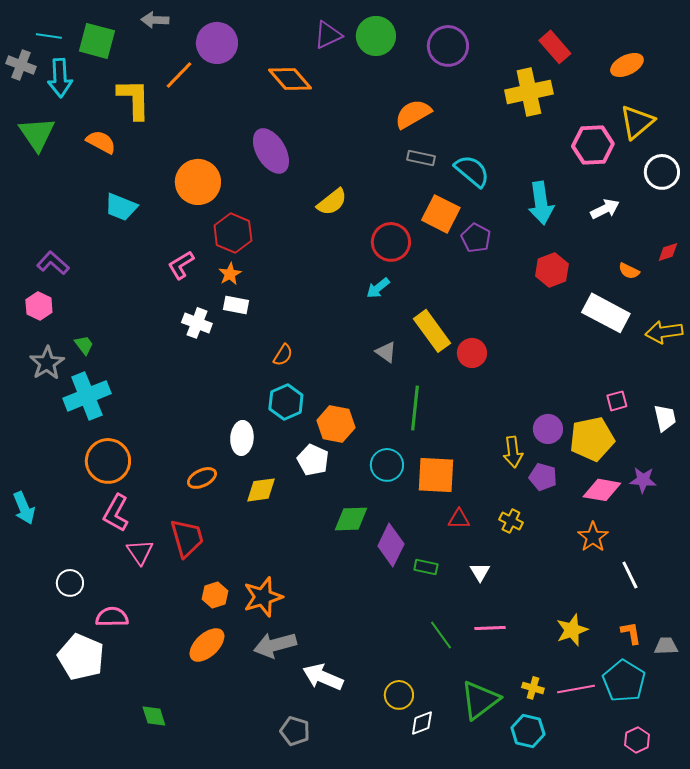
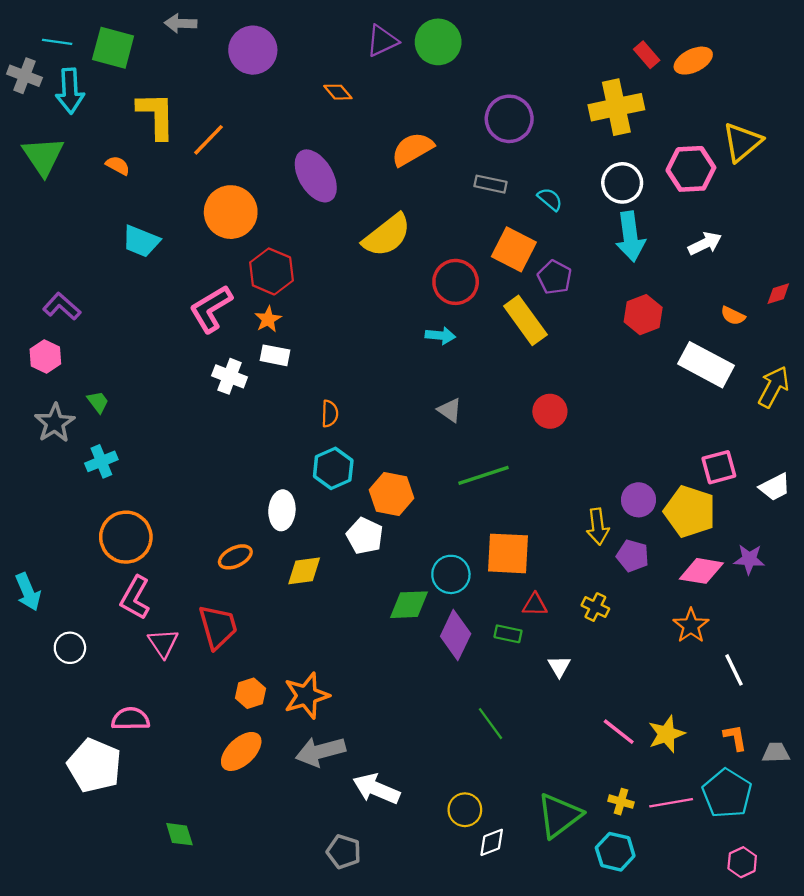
purple circle: (448, 46) -> (509, 119), moved
red rectangle: (555, 47) -> (647, 55), size x0.7
orange ellipse: (627, 65) -> (693, 61), moved
orange line: (179, 75) -> (209, 140), moved
orange diamond: (290, 79) -> (338, 92), size x0.6
orange semicircle: (413, 114) -> (412, 149), moved
orange semicircle: (101, 142) -> (118, 165), size x0.7
cyan semicircle: (472, 171) -> (550, 199), size x0.6
white circle: (662, 172) -> (622, 183), moved
yellow semicircle: (332, 202) -> (387, 235), size x1.4
pink L-shape: (181, 265) -> (211, 309), size x1.4
cyan arrow: (378, 288) -> (440, 336), turned -135
yellow rectangle: (432, 331) -> (525, 320), moved
yellow arrow: (664, 332) -> (774, 387), turned 126
orange semicircle: (283, 355) -> (330, 414), turned -30
cyan cross: (87, 396) -> (101, 461), size x0.6
pink square: (617, 401) -> (719, 467), size x1.4
green line: (415, 408) -> (484, 475), turned 66
white trapezoid: (665, 418) -> (775, 487), turned 76
yellow pentagon: (592, 439) -> (690, 511), turned 30
cyan circle: (387, 465) -> (451, 574), moved
green rectangle: (426, 567) -> (508, 634), moved
white circle: (70, 583) -> (70, 648), moved
pink line: (490, 628) -> (619, 732), moved, turned 40
green line: (441, 635) -> (491, 724), moved

